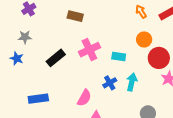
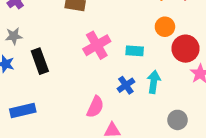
black rectangle: (56, 58) -> (40, 61), moved, turned -66
blue rectangle: (38, 99) -> (23, 110), moved

